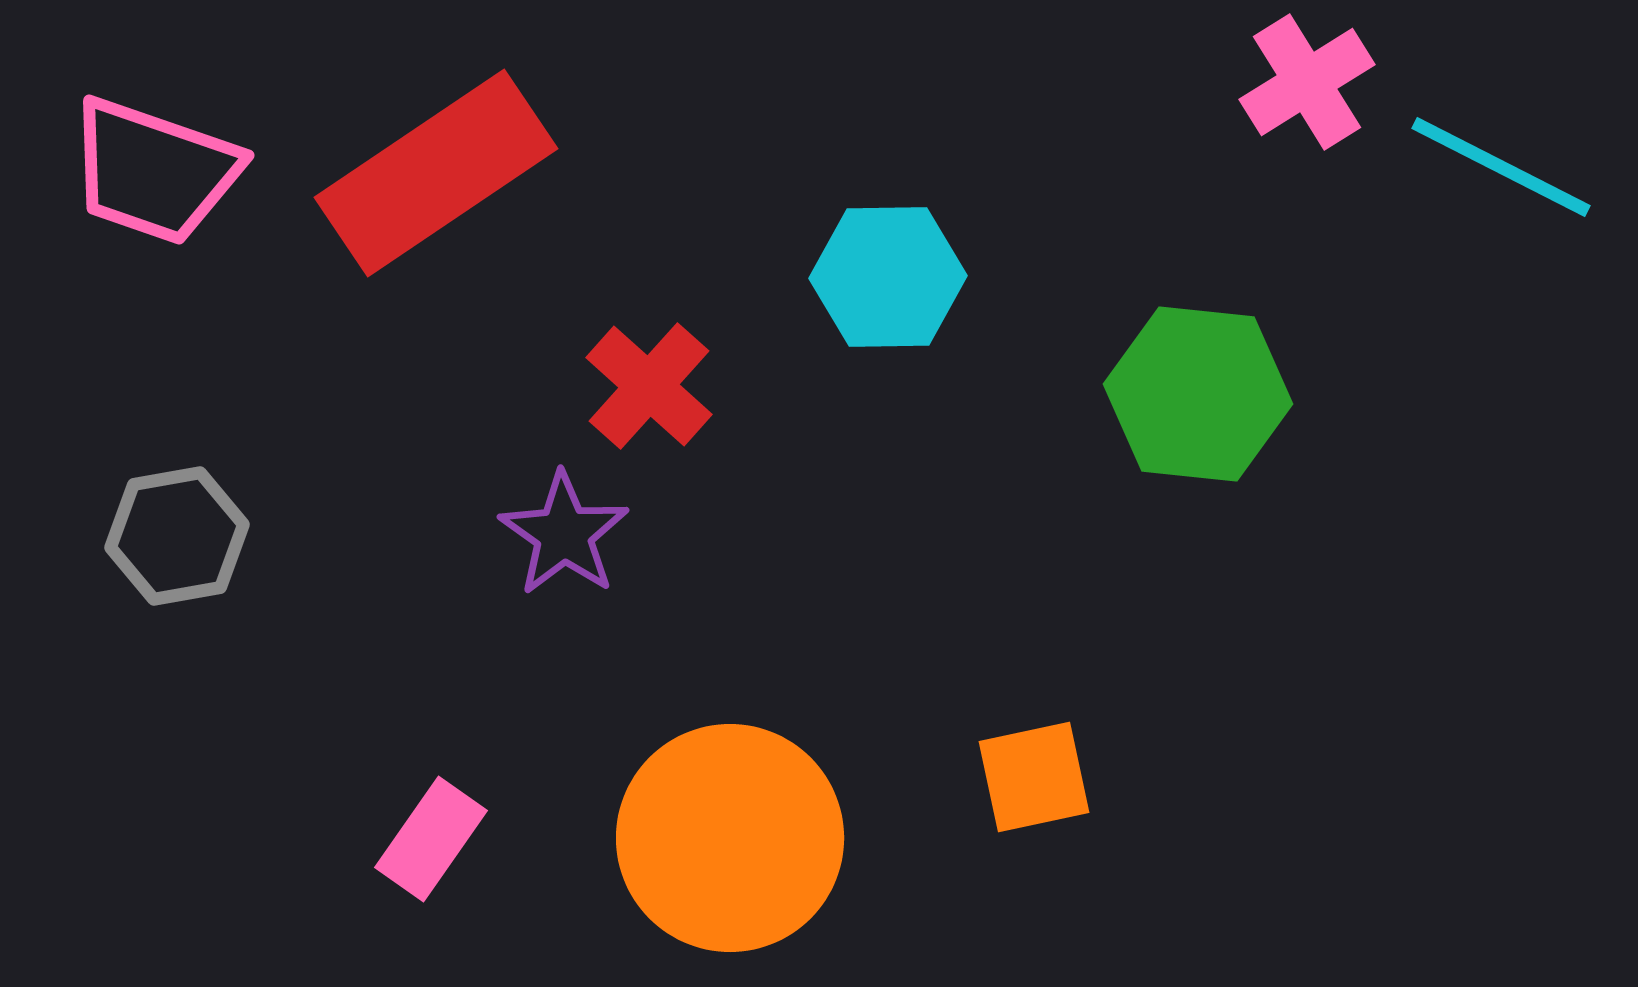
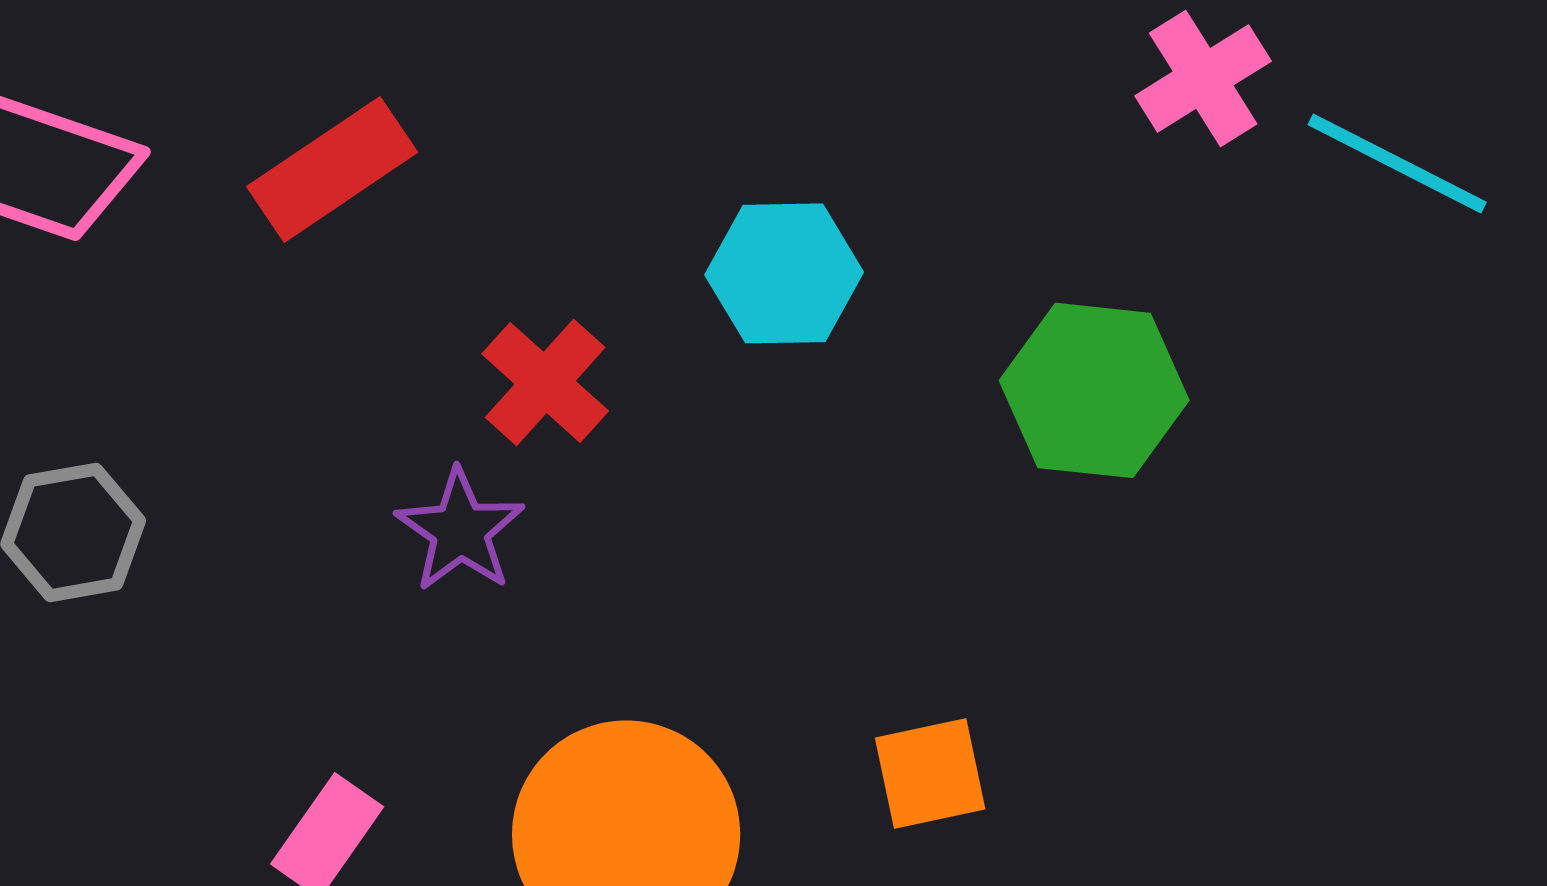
red rectangle: (436, 173) -> (332, 169), size x0.7

